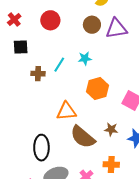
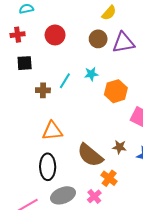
red cross: (14, 19) -> (18, 35), turned 32
orange hexagon: (98, 88) -> (116, 91), moved
orange triangle: (66, 111) -> (52, 131), moved
orange cross: (111, 165) -> (109, 178), moved, turned 35

